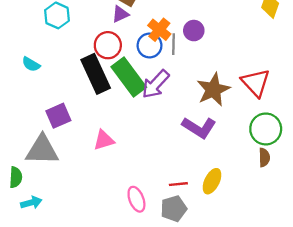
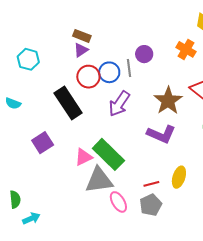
orange cross: (159, 30) -> (186, 49), moved
red circle: (108, 45) -> (88, 77), moved
green rectangle: (129, 77) -> (108, 154), moved
gray triangle: (42, 150) -> (99, 180), moved

